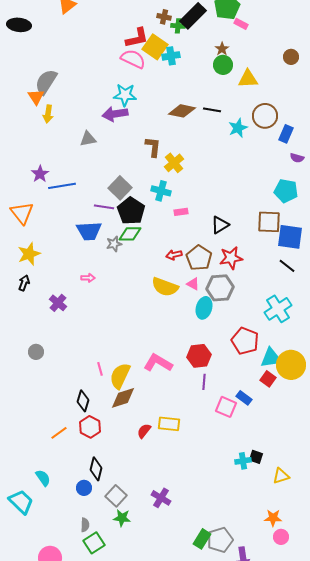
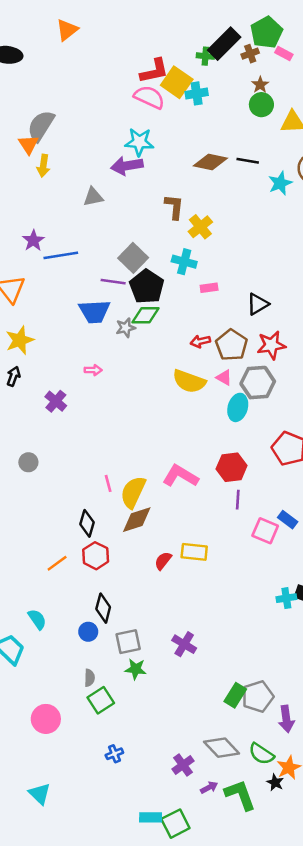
brown cross: (164, 17) -> (250, 54), moved, turned -32
gray square: (116, 496) -> (128, 642), turned 35

